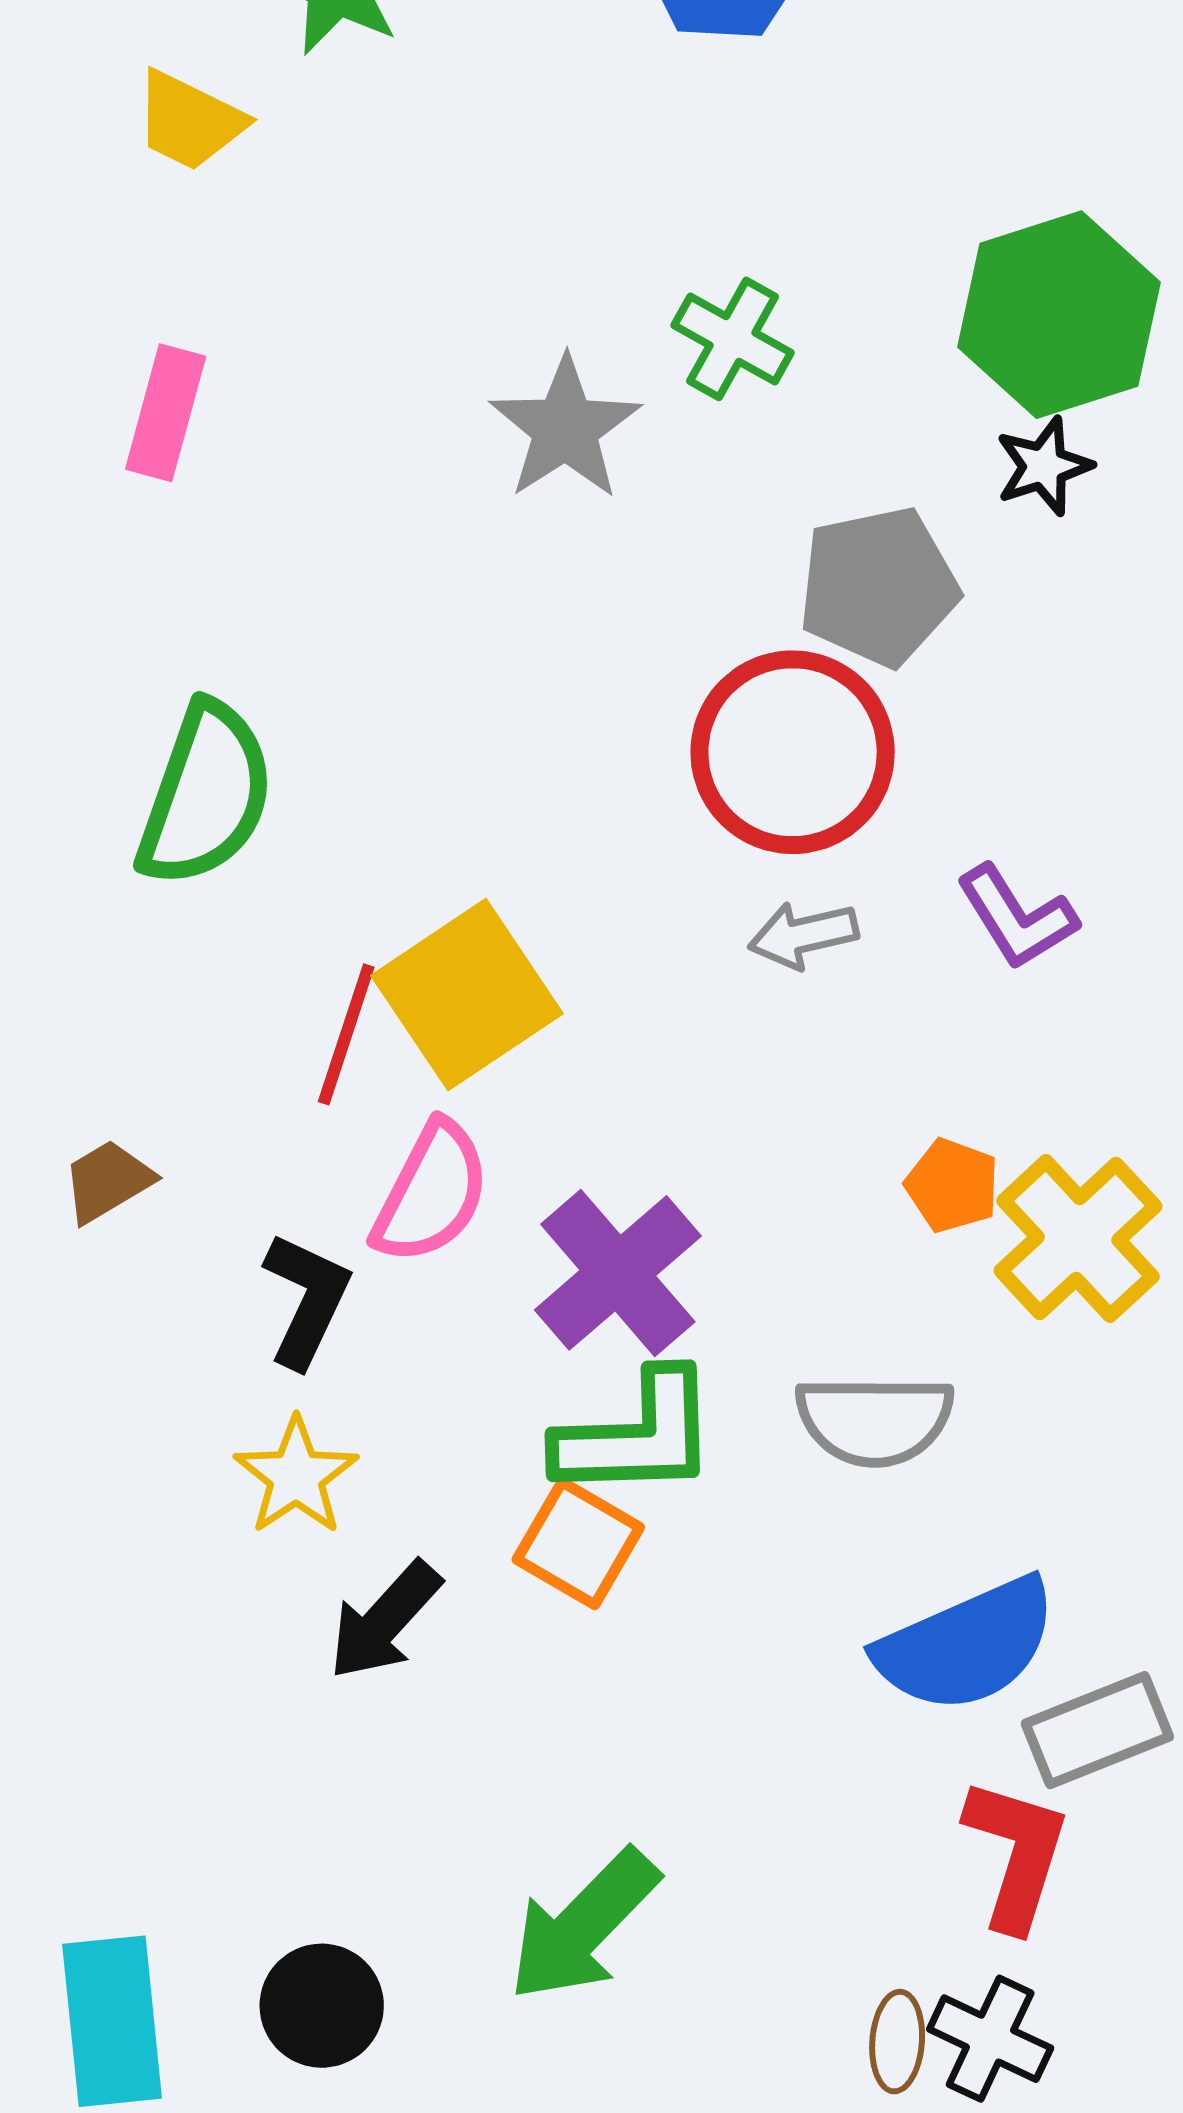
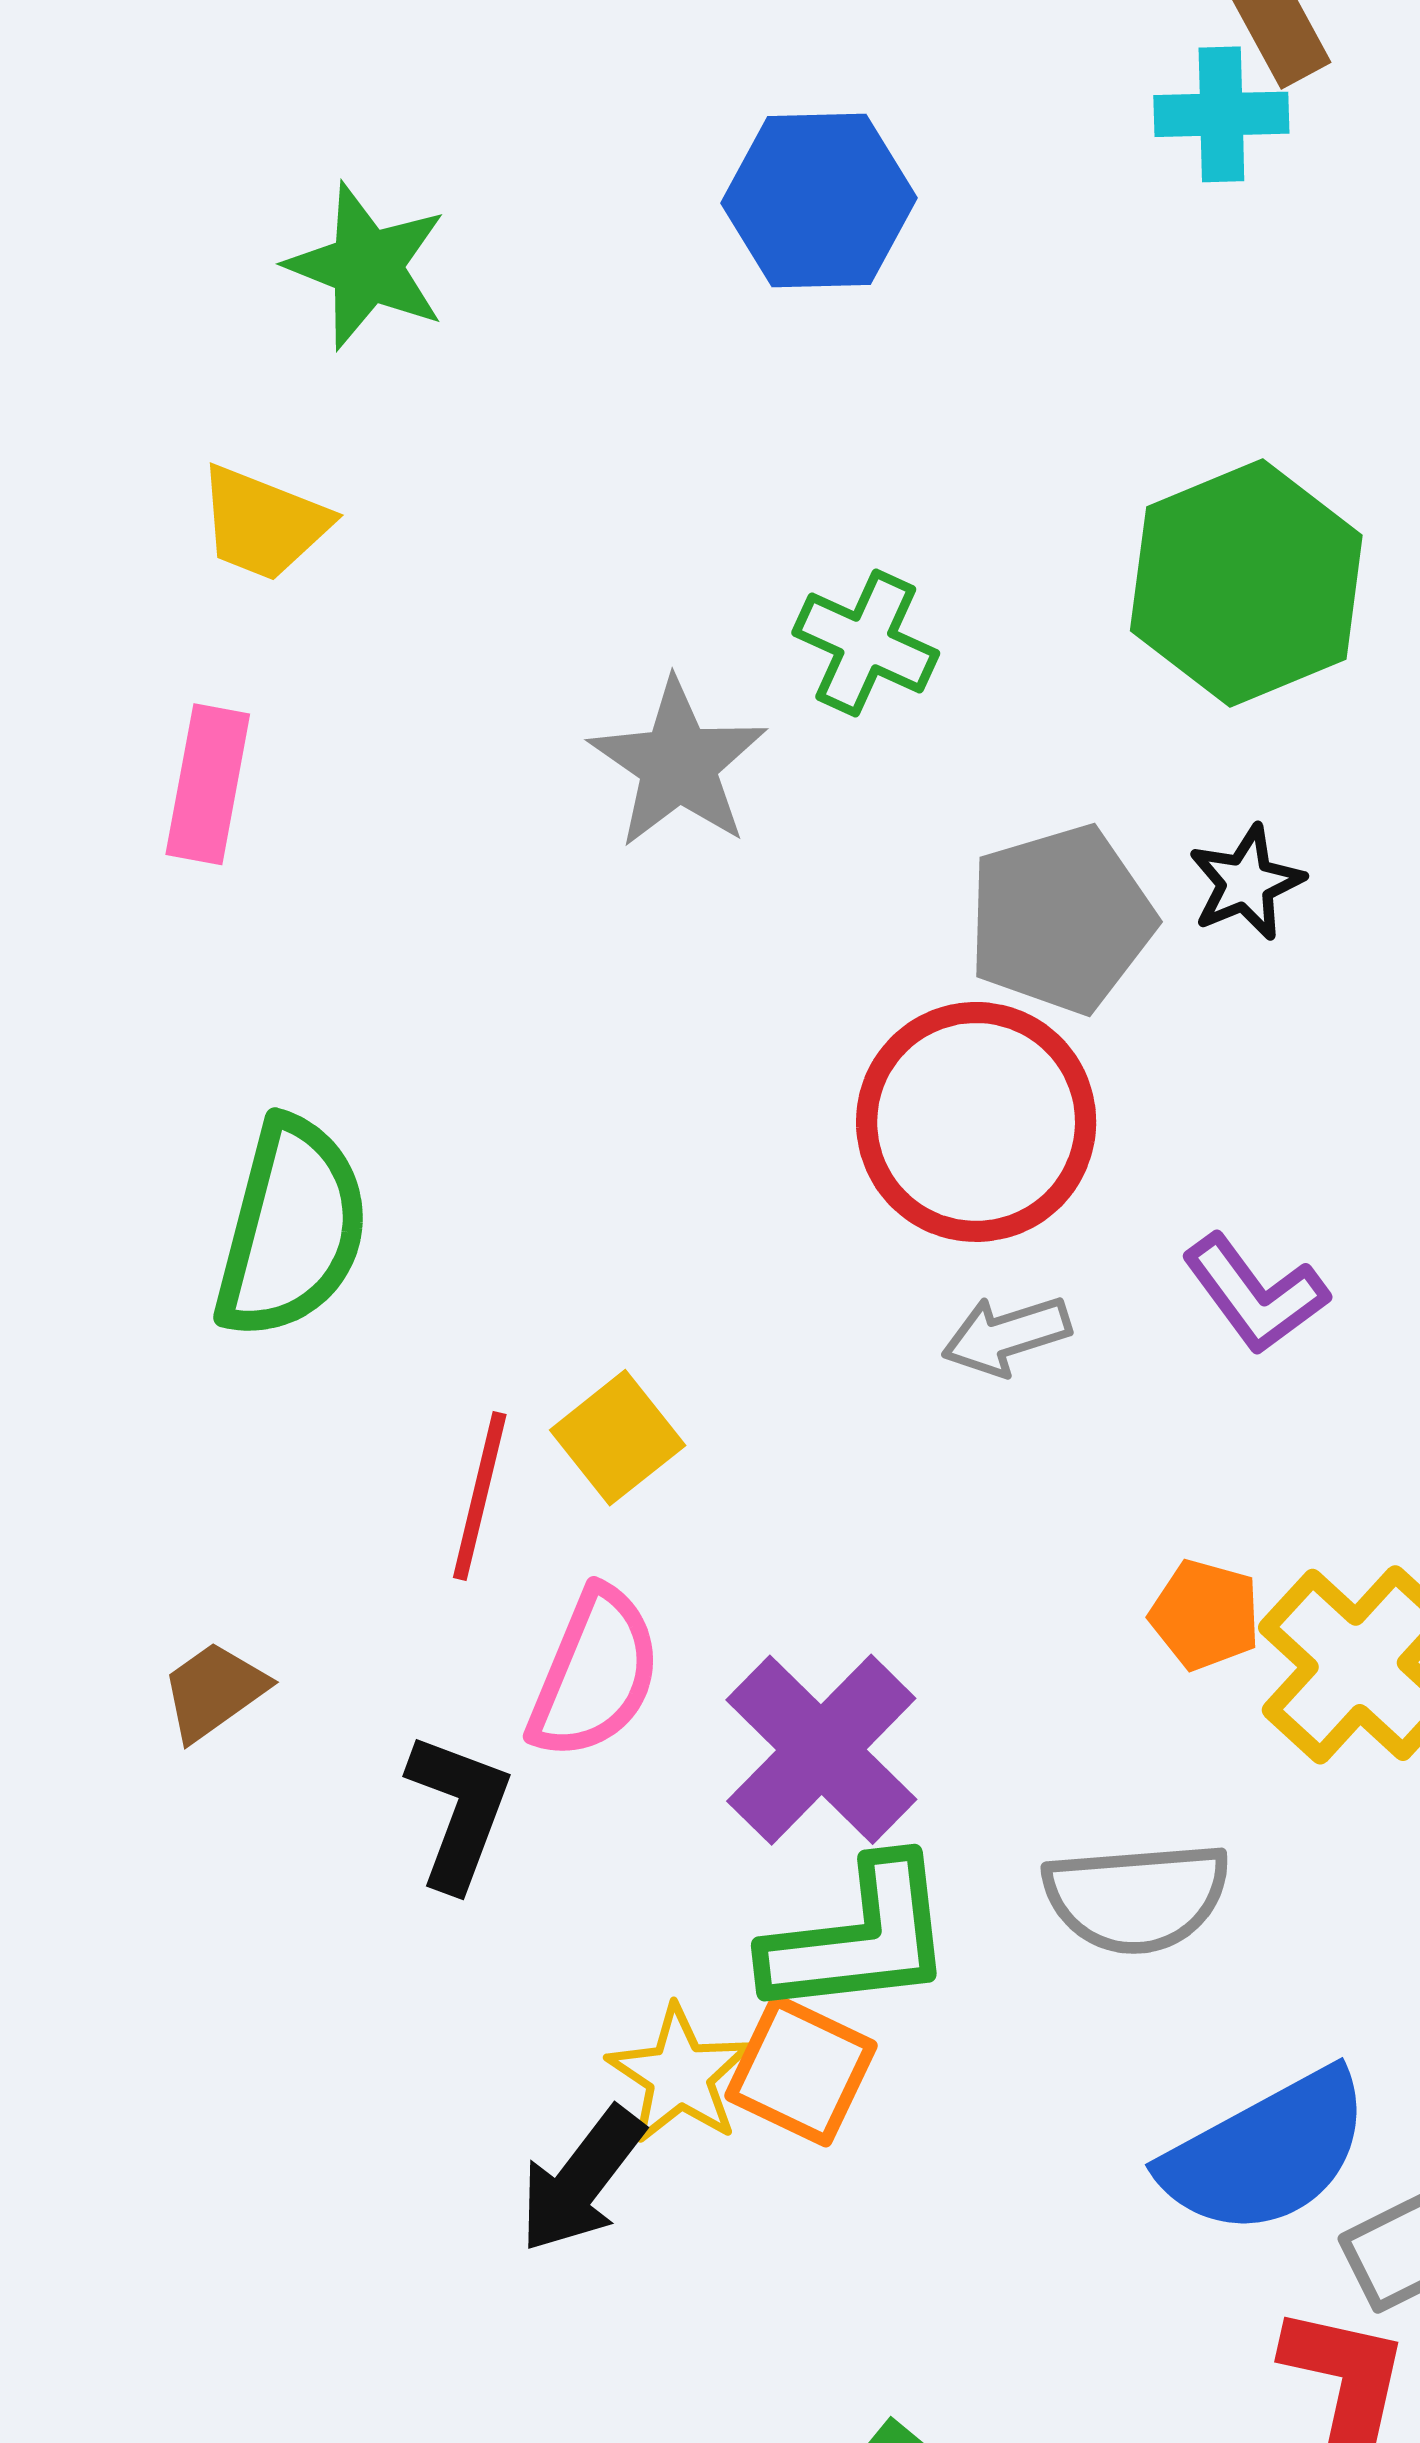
yellow trapezoid: (189, 121) -> (263, 523), moved
black star: (1044, 466) -> (1246, 883), moved
yellow square: (467, 995) -> (618, 1438), size x0.6
yellow star: (296, 1476) -> (680, 2075), moved

